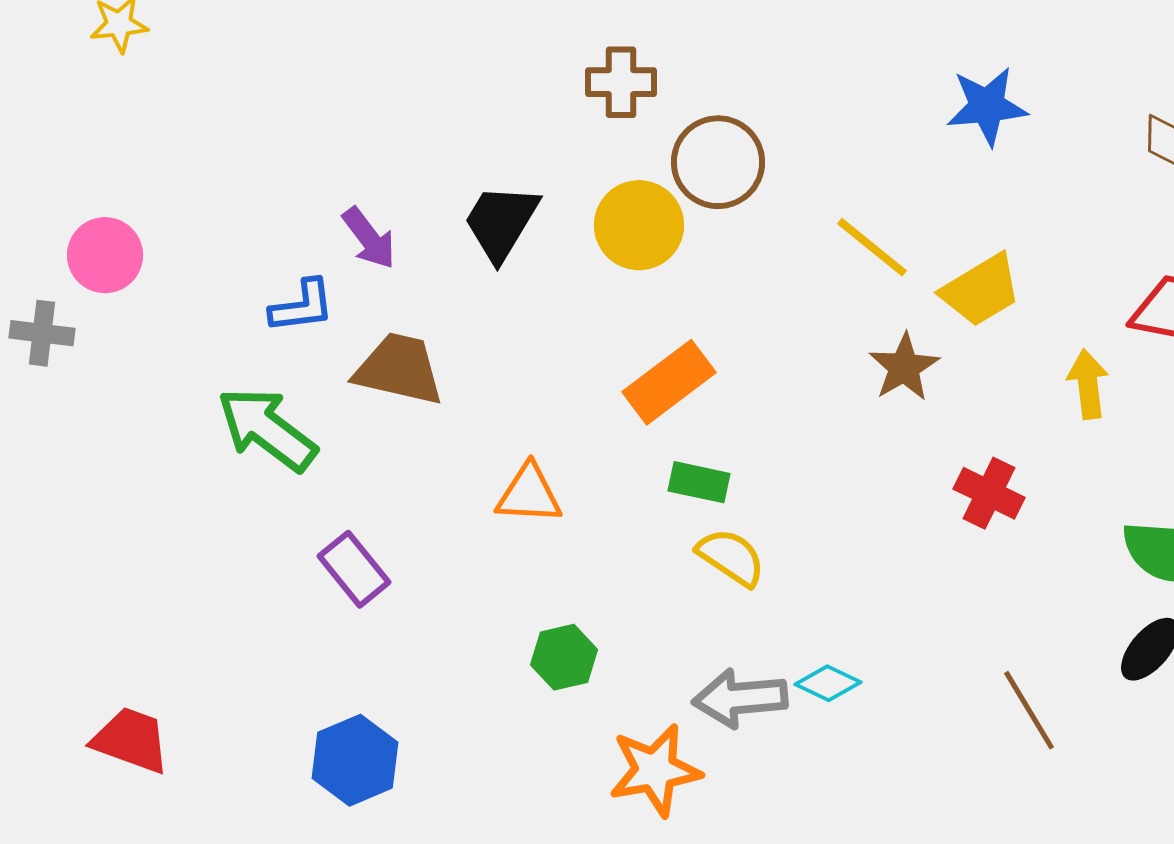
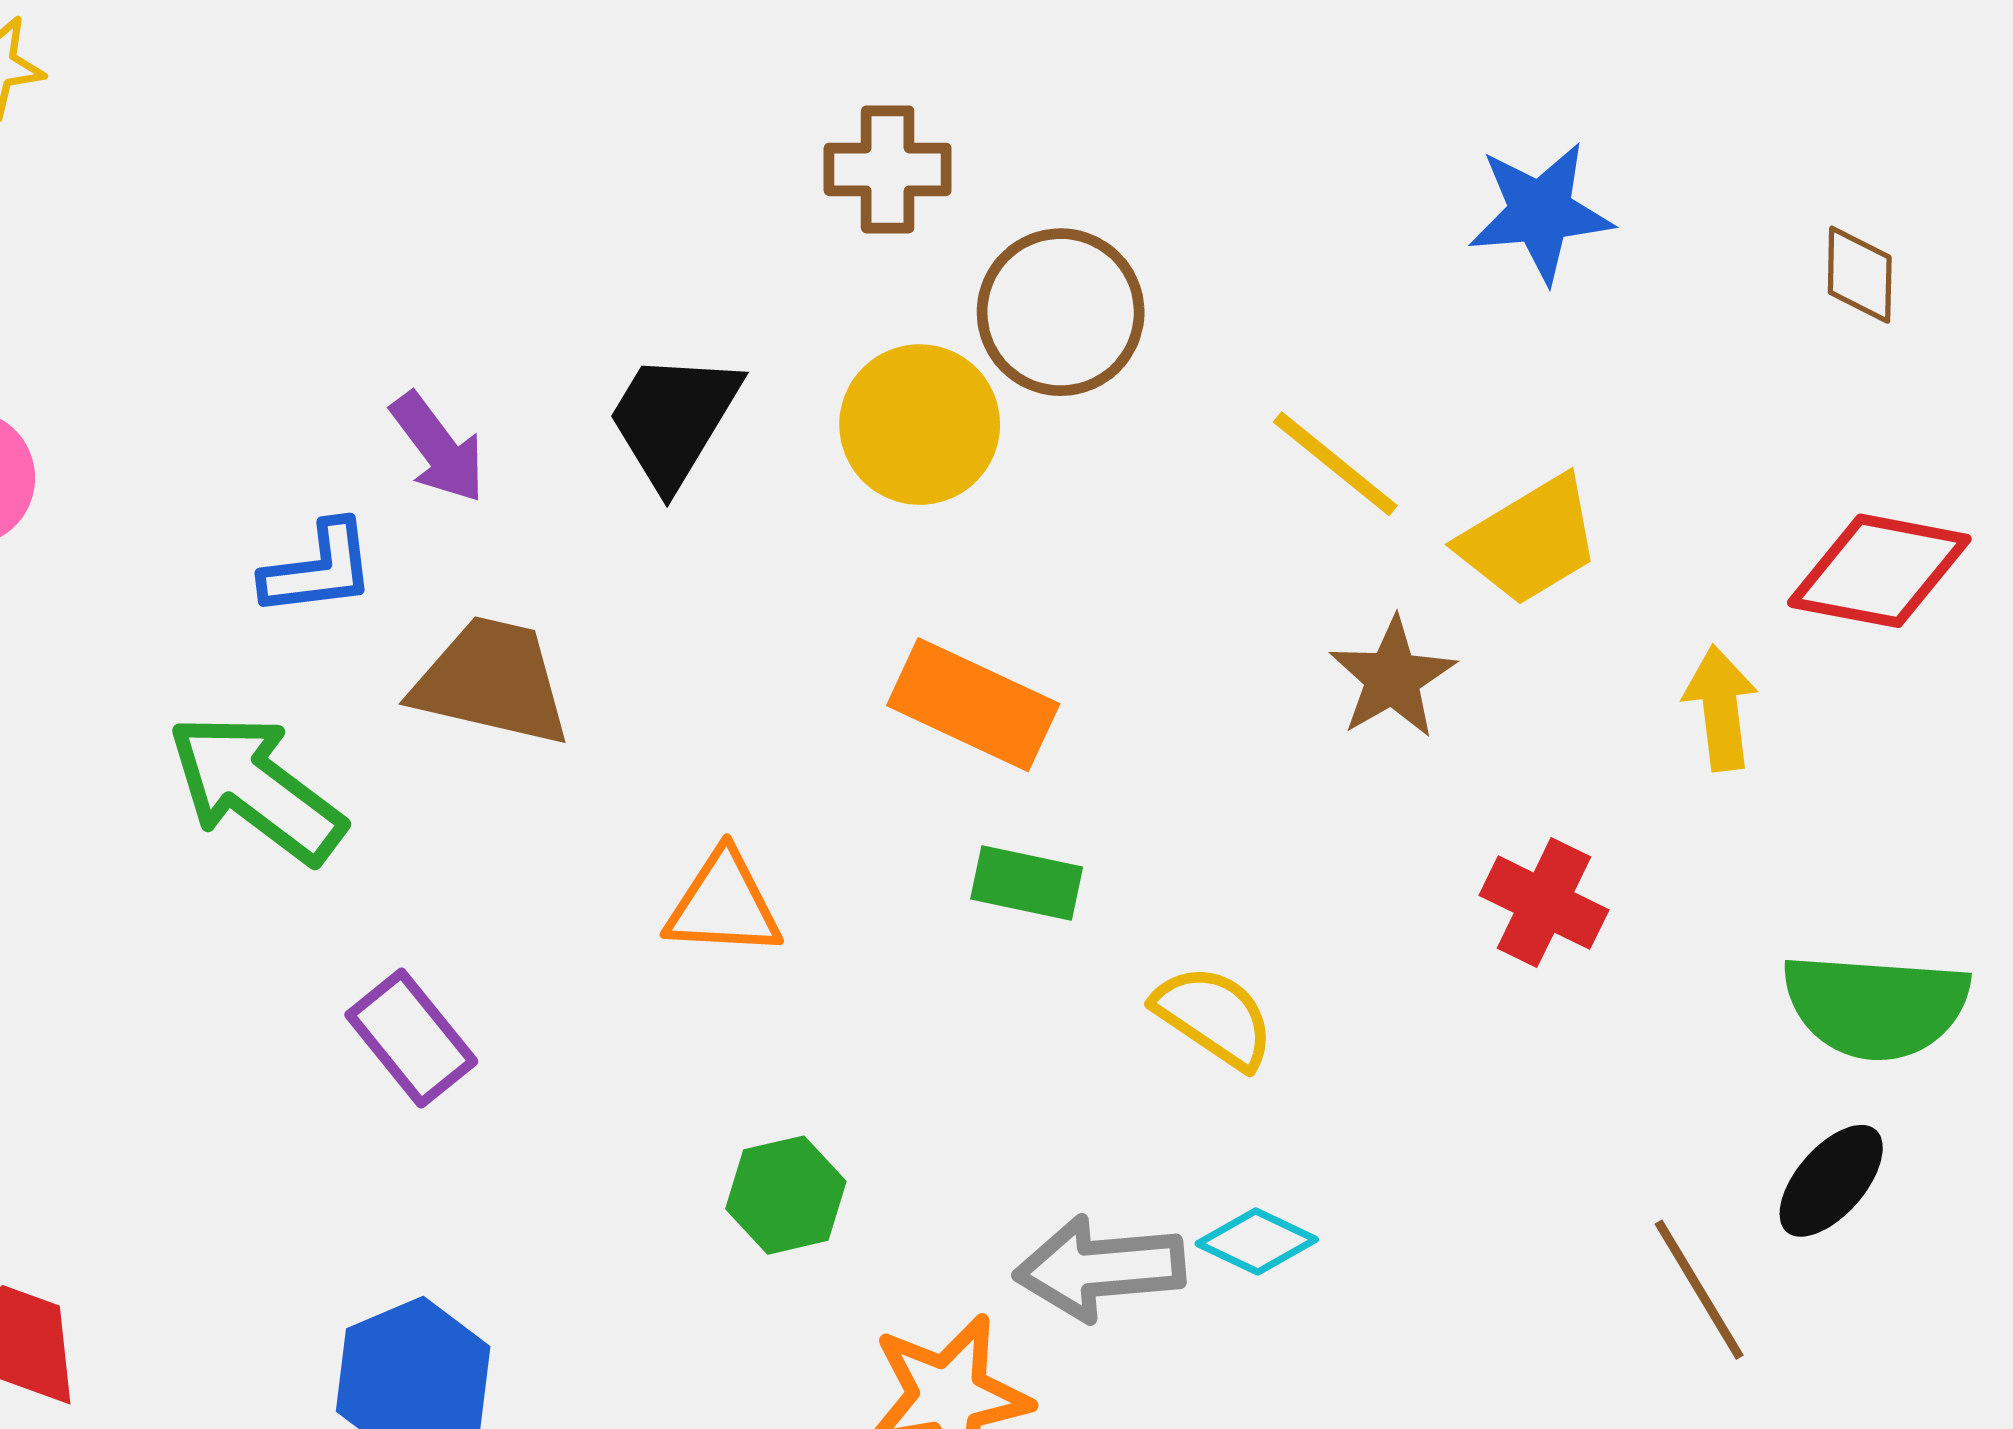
orange rectangle: (669, 382) -> (973, 705), turned 62
yellow semicircle: (731, 557) -> (1214, 1017), moved
brown line: (1029, 710) -> (1699, 1290), moved

